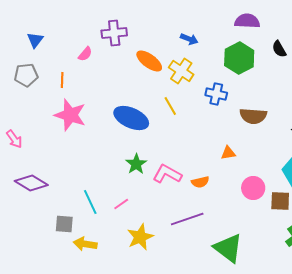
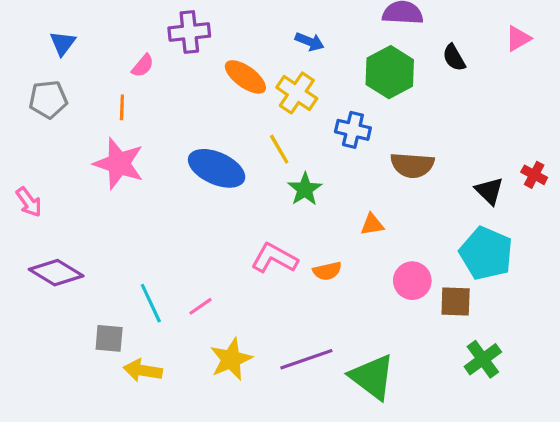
orange line: (62, 80) -> (122, 107), moved
green star: (136, 164) -> (305, 189), moved
purple line: (187, 219) -> (306, 359), moved

